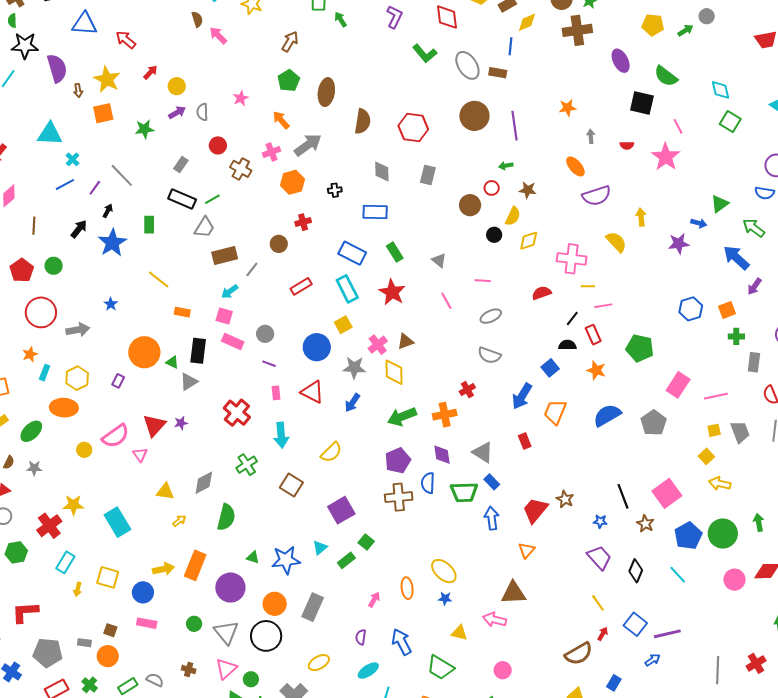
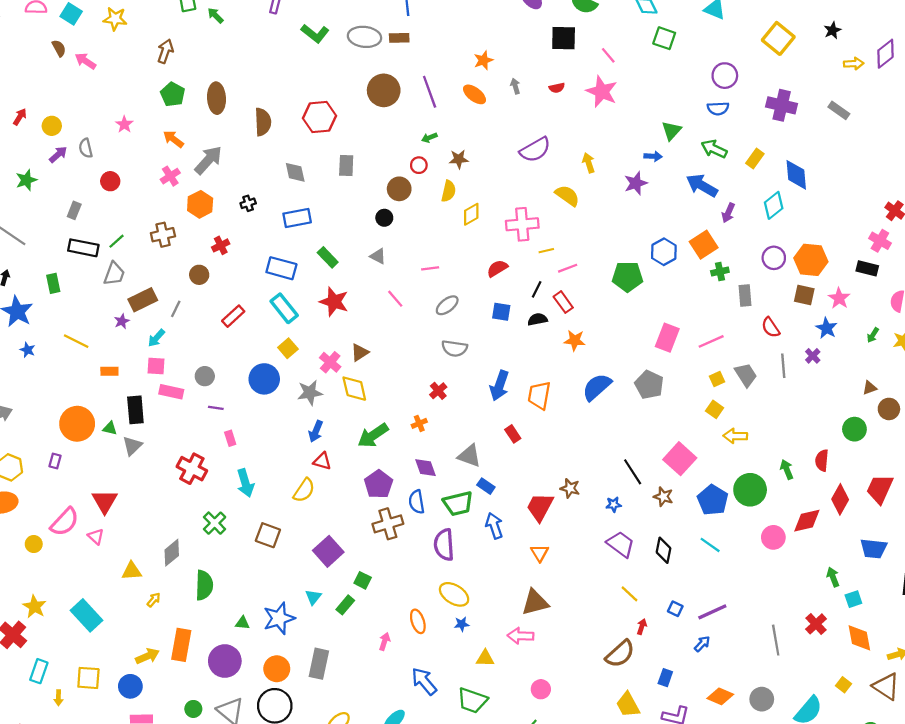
gray ellipse: (467, 65) -> (364, 37), turned -40
orange ellipse: (575, 166) -> (475, 94), moved
brown cross: (241, 169) -> (163, 235), moved, turned -30
black circle: (494, 235) -> (384, 218), moved
blue star: (111, 304) -> (28, 350), moved
orange square: (727, 310) -> (704, 245), size x1.4
green pentagon: (640, 348) -> (627, 277), moved
blue square: (550, 368) -> (501, 312), moved, turned -30
red triangle: (312, 392) -> (322, 461), moved, size x0.7
orange cross: (445, 415) -> (419, 423), size x0.6
purple star: (181, 423) -> (122, 321), moved
yellow star: (73, 505) -> (35, 607), turned -30
blue square: (635, 624) -> (675, 609), size x0.6
purple semicircle: (361, 637) -> (444, 545), moved, size x1.8

